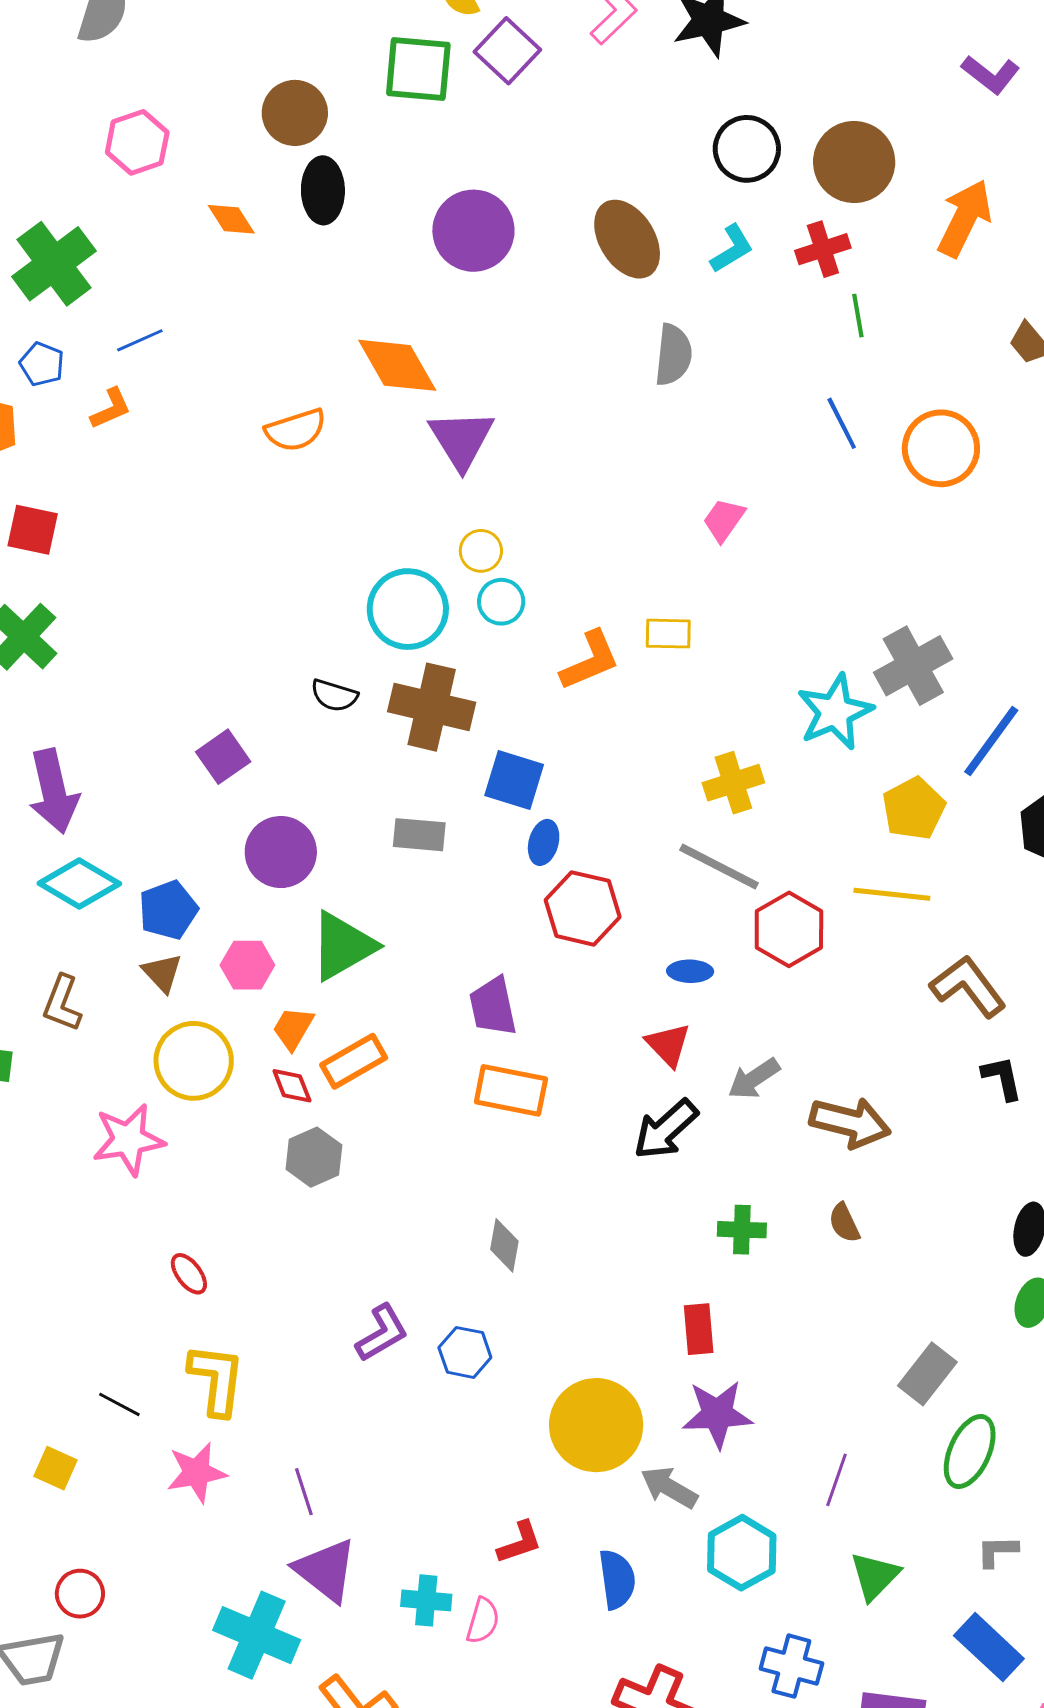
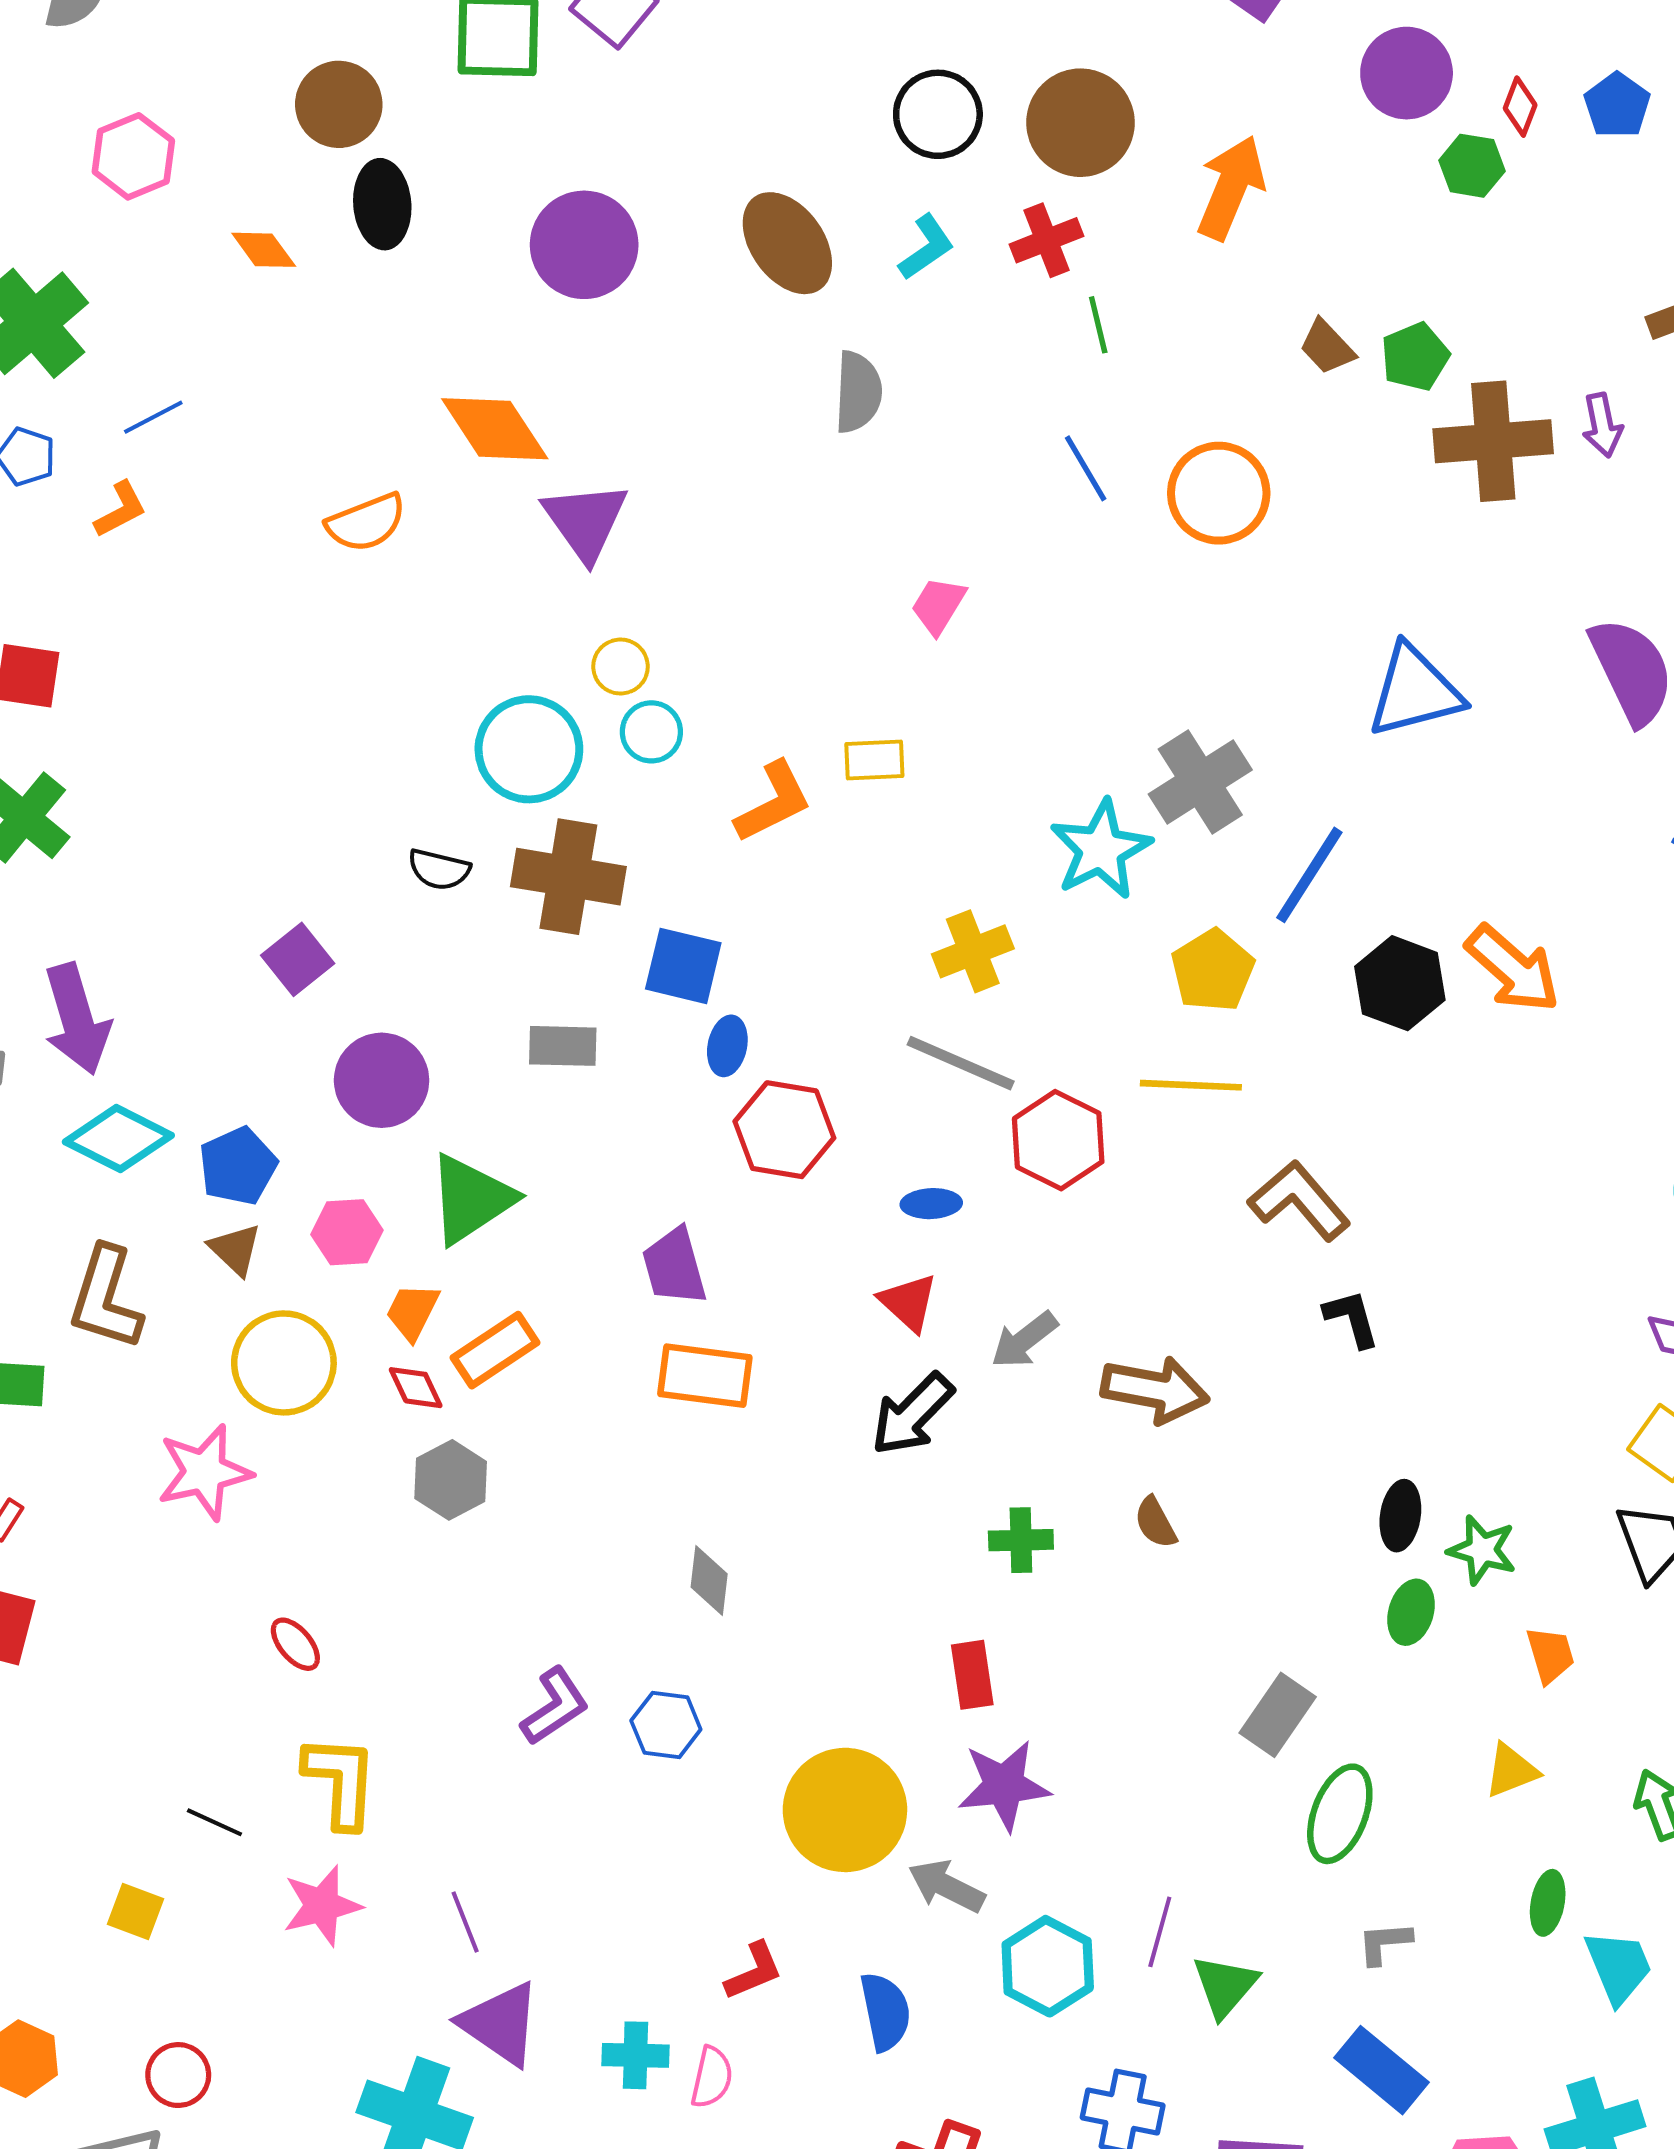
brown L-shape: (62, 1003) -> (106, 1298), size x1.4
purple line: (836, 1480) -> (1160, 1932), moved

